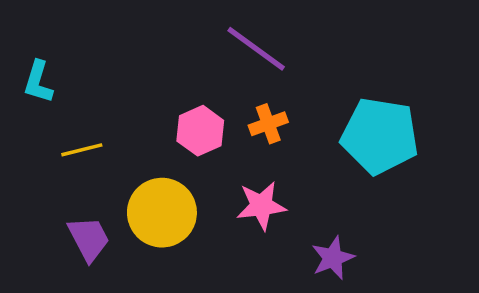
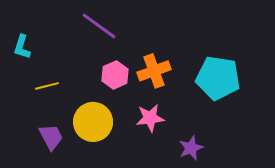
purple line: (256, 49) -> (99, 26), moved
orange cross: (268, 124) -> (154, 71), size x1.5

